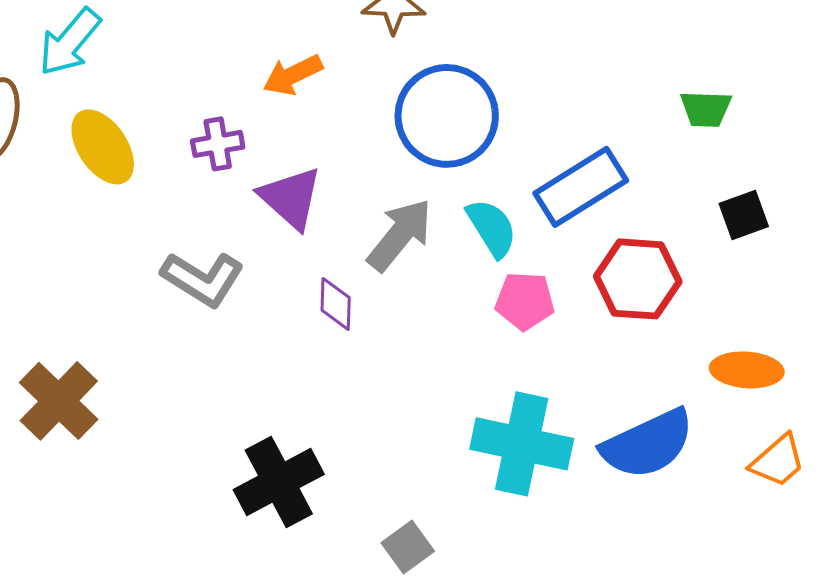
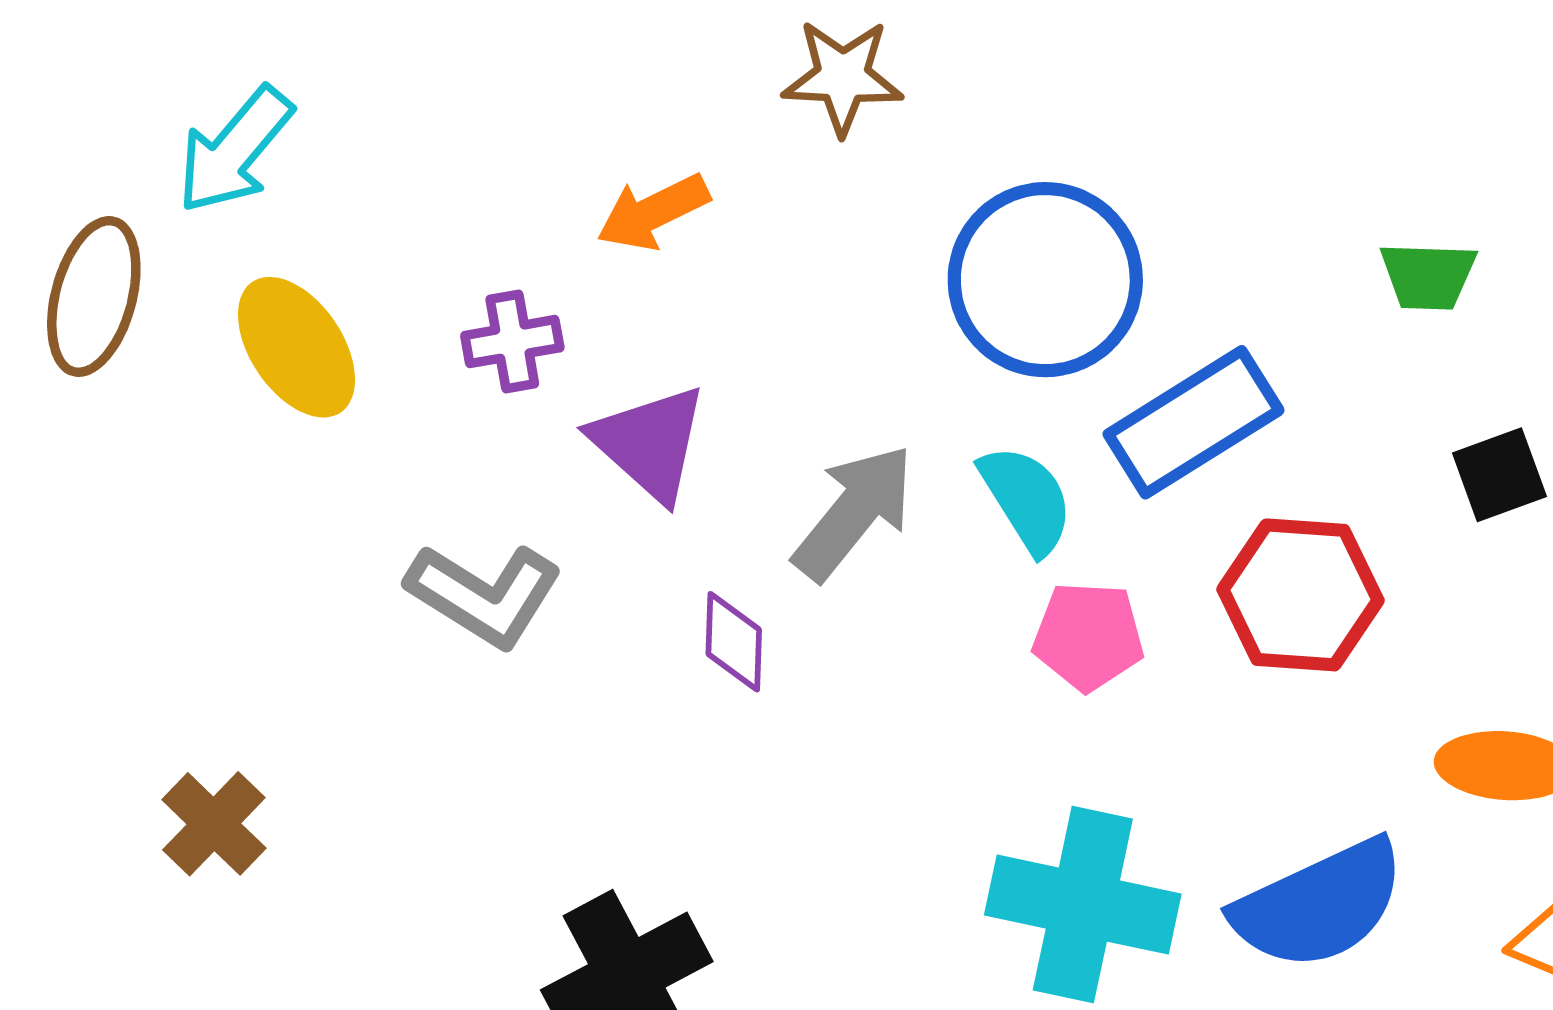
blue circle: (447, 116) -> (1045, 280), moved
brown cross: (59, 401) -> (214, 824), size x0.7

